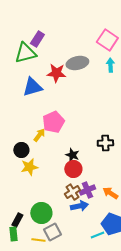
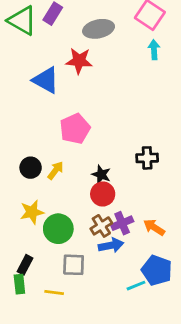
green triangle: (25, 53) -> (22, 21), moved, turned 45
gray ellipse: (77, 63) -> (99, 29), moved
blue triangle: (32, 87) -> (46, 80), turned 45
yellow arrow: (39, 135) -> (56, 170), moved
yellow star: (29, 167) -> (32, 212), moved
green circle: (41, 213) -> (58, 229), moved
gray square: (52, 232) -> (74, 265), moved, turned 30

